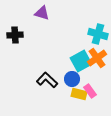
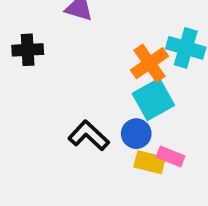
orange cross: (97, 58) -> (150, 63), moved
pink rectangle: (90, 91) -> (171, 156), turned -32

